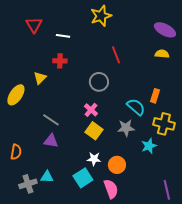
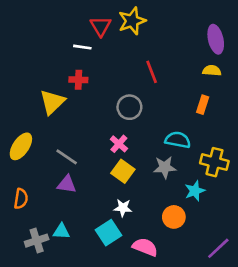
red triangle: (34, 25) -> (101, 26), moved
purple ellipse: (165, 30) -> (216, 39), turned 50
yellow triangle: (40, 78) -> (52, 102), size x1.5
yellow ellipse: (16, 95) -> (21, 146), moved
orange rectangle: (155, 96) -> (203, 105), moved
cyan semicircle: (136, 107) -> (178, 140), turned -30
orange circle: (117, 165) -> (174, 217), moved
pink semicircle: (111, 189) -> (145, 247), turned -48
purple line: (167, 190) -> (218, 248), turned 60

